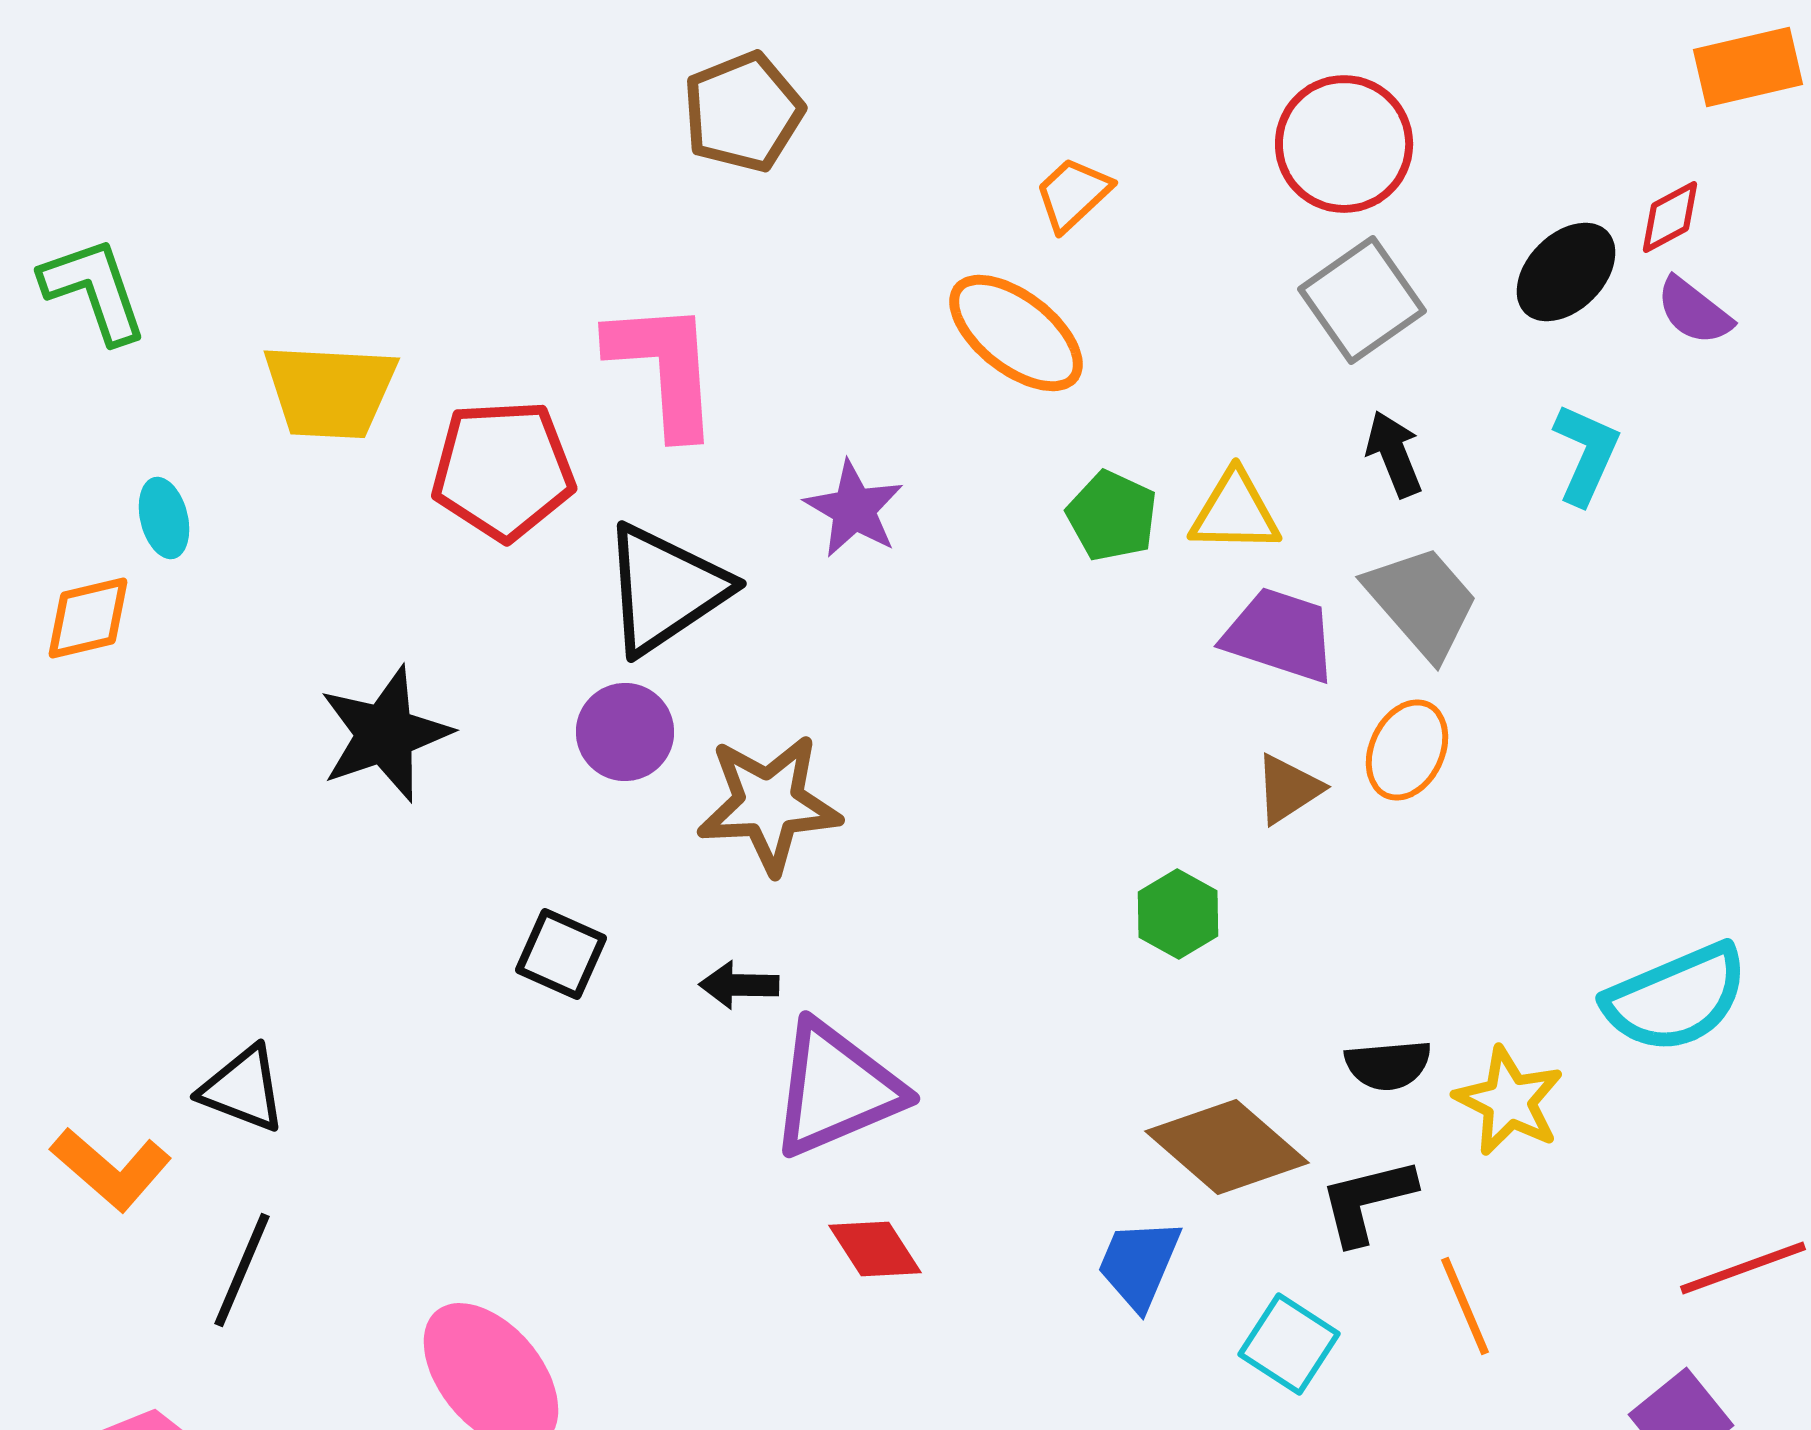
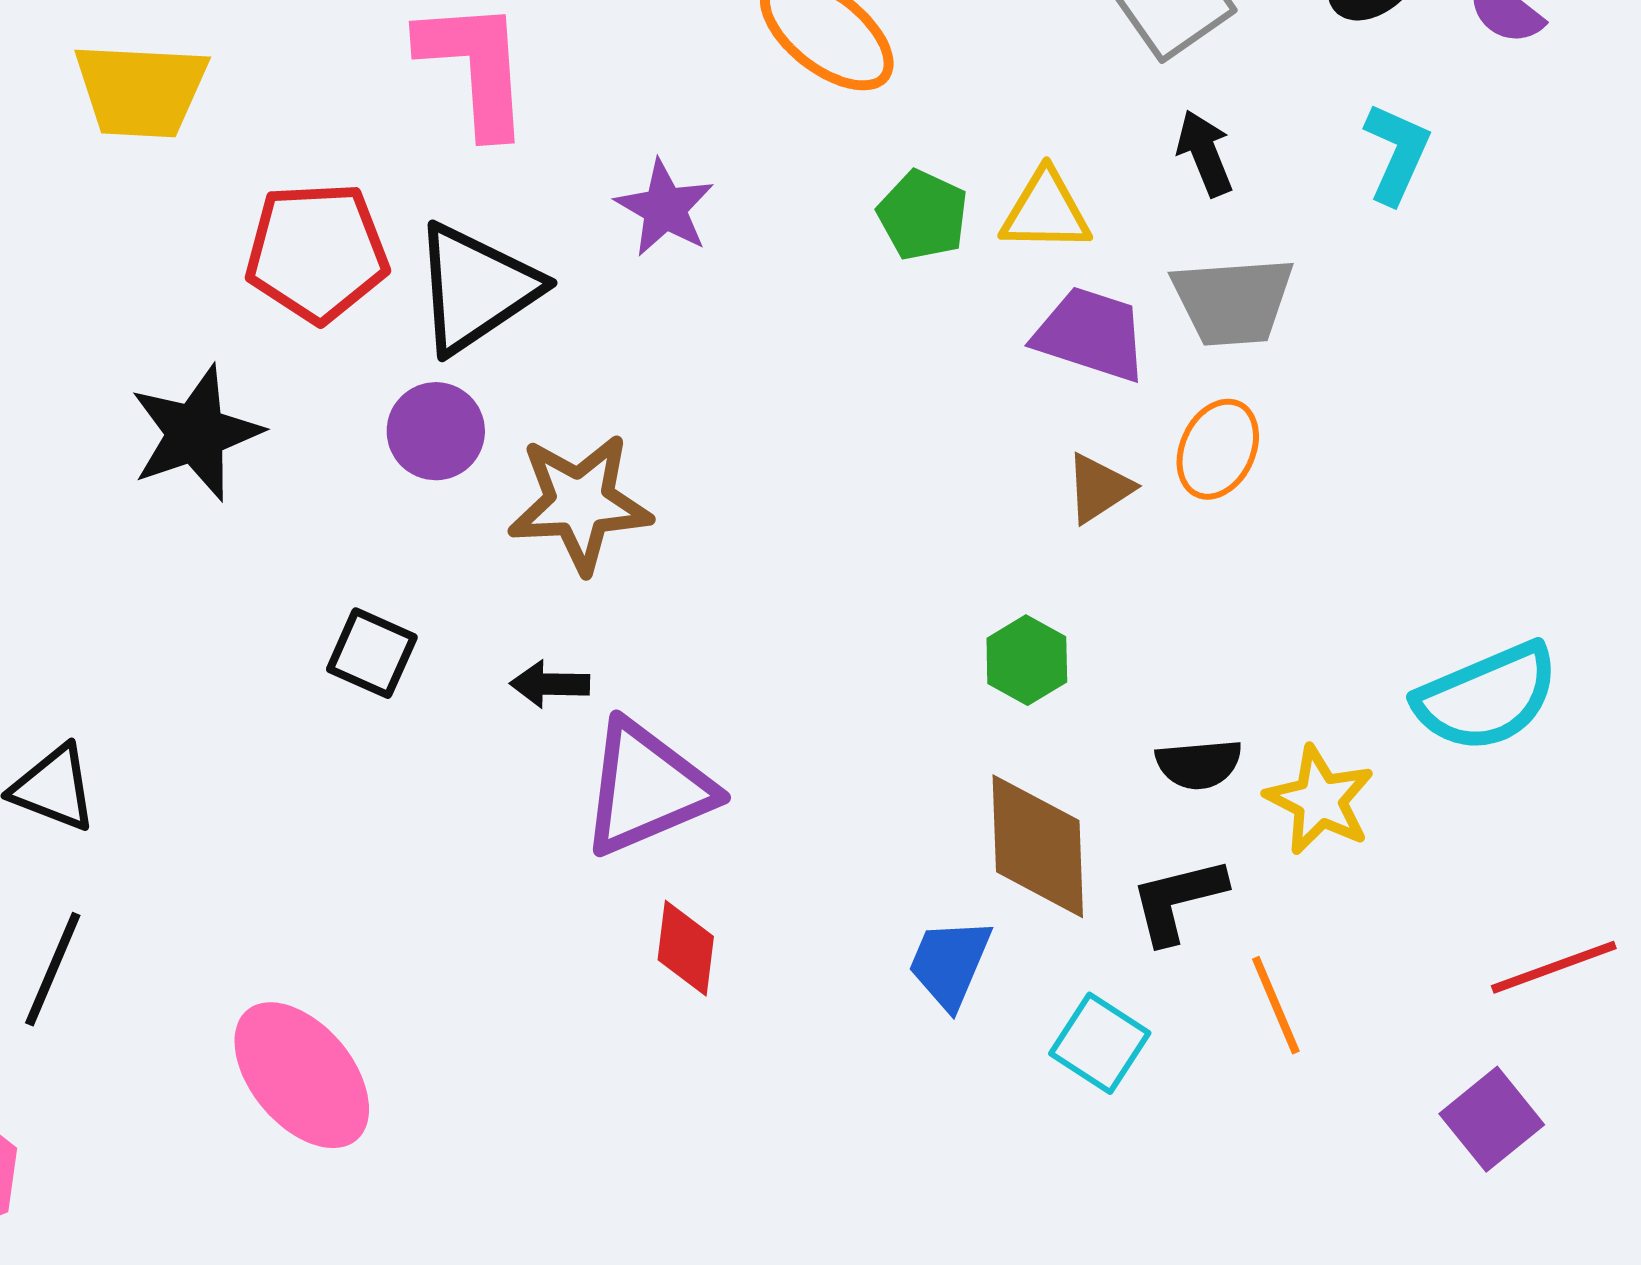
red pentagon: (503, 470) -> (317, 252), moved
gray trapezoid: (1422, 602) -> (1233, 301), turned 127
green hexagon: (1178, 914) -> (1027, 660), moved
brown diamond: (1227, 1147) -> (1038, 846), turned 47
red diamond: (875, 1249) -> (686, 948), turned 40

